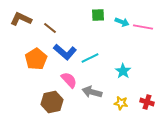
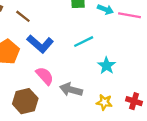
cyan line: (90, 58) -> (84, 42), moved

